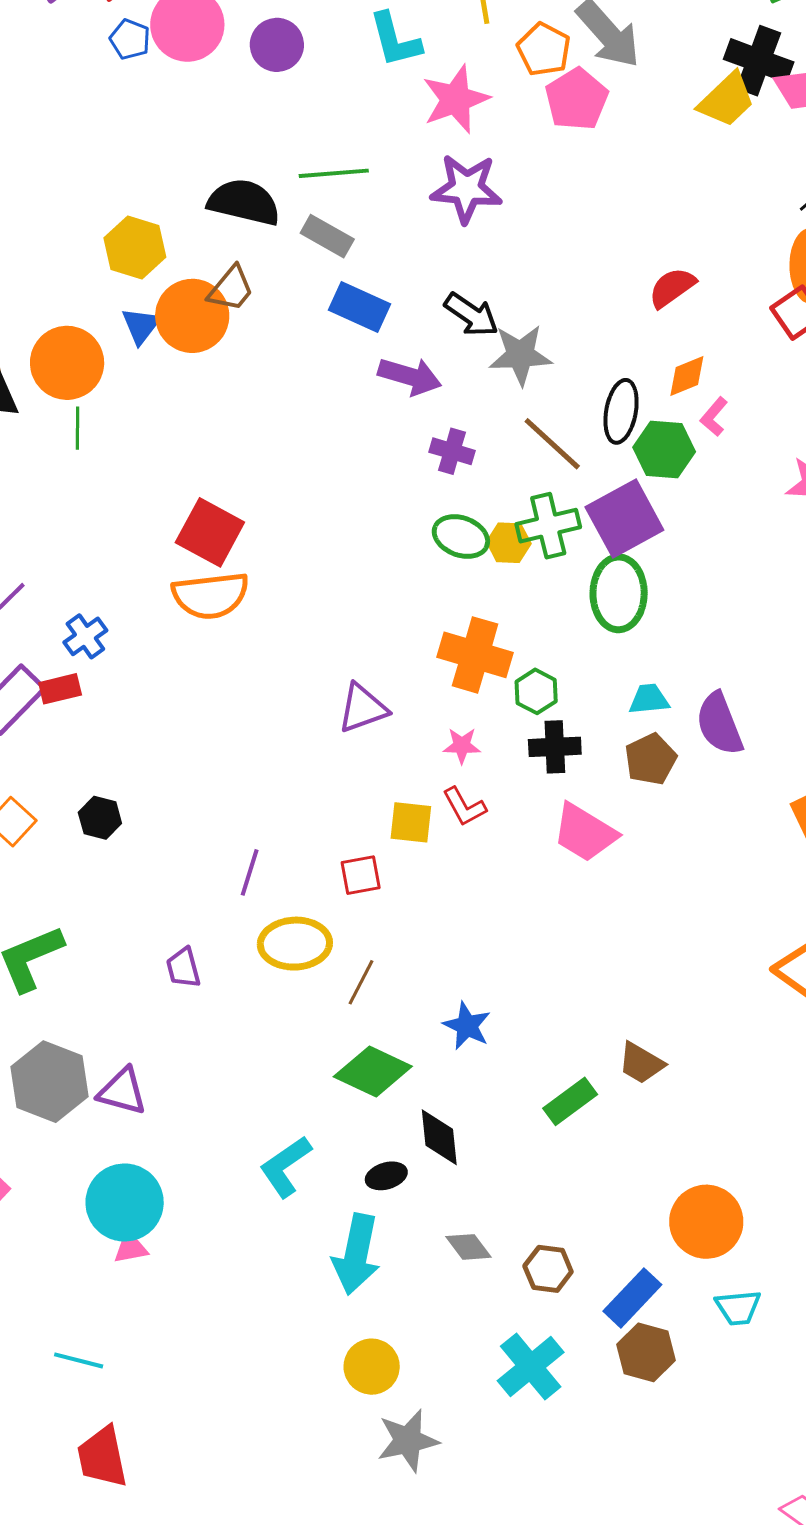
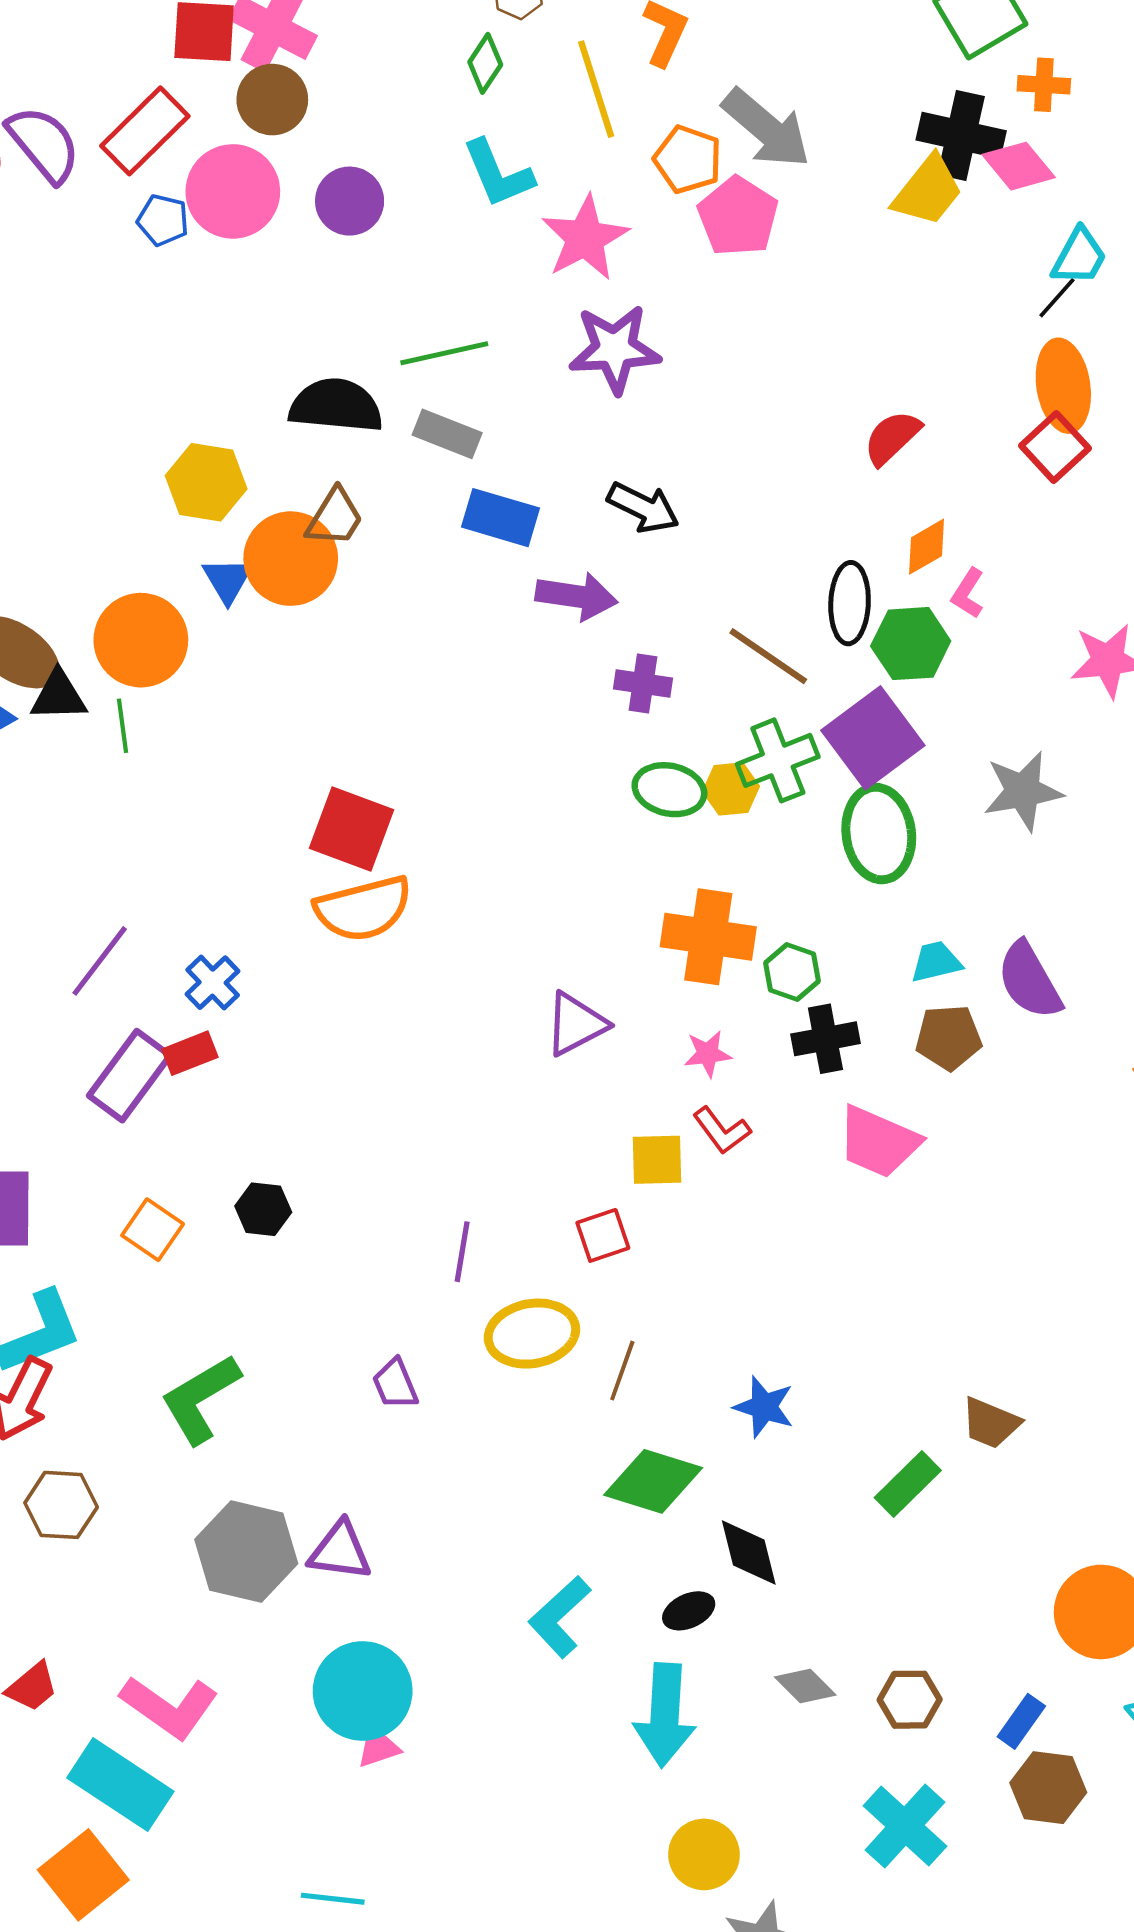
gray star: (520, 355) -> (1023, 791), moved
green line: (77, 428) -> (123, 726), moved
brown pentagon: (651, 759) -> (949, 1037), turned 30
blue rectangle: (632, 1298) -> (1021, 1721), size x0.7

